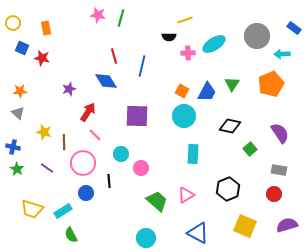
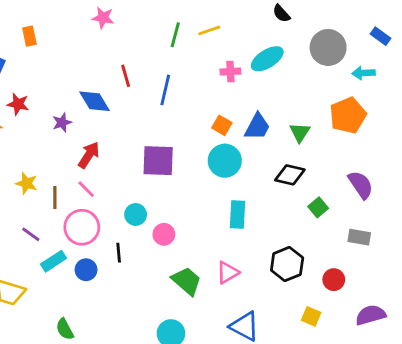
green line: (121, 18) -> (175, 35), moved
yellow line: (185, 20) -> (209, 30), moved
black semicircle: (169, 37) -> (281, 13), moved, turned 48
red star: (42, 58) -> (18, 104), moved
blue diamond: (106, 81) -> (95, 101), moved
green triangle: (232, 84) -> (300, 132), moved
pink line: (95, 135) -> (86, 189), moved
red circle: (274, 194) -> (334, 280), moved
cyan rectangle: (63, 211) -> (53, 261), moved
yellow square: (245, 226) -> (311, 316), size x0.6

